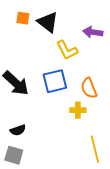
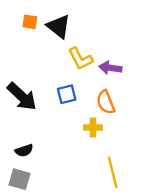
purple arrow: (93, 32) -> (110, 68), moved
blue square: (55, 81) -> (67, 94), size x0.7

